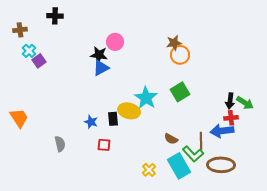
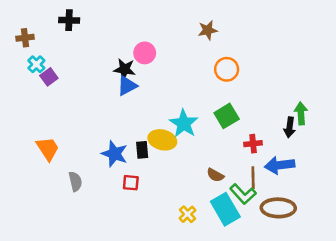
brown star: (174, 43) -> (208, 30), moved
green arrow: (245, 103) -> (301, 113), moved, turned -126
orange trapezoid: (19, 118) -> (48, 149), moved
red cross: (231, 118) -> (253, 144), moved
blue star: (91, 122) -> (114, 154), size x1.5

